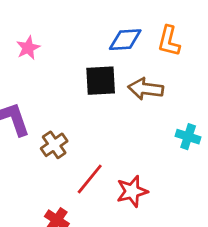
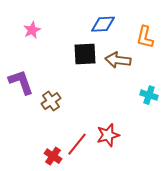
orange L-shape: (169, 41) -> (145, 37), moved
red line: (90, 179) -> (77, 144), moved

